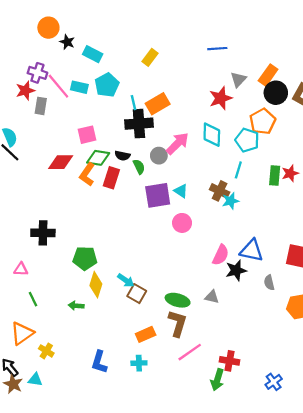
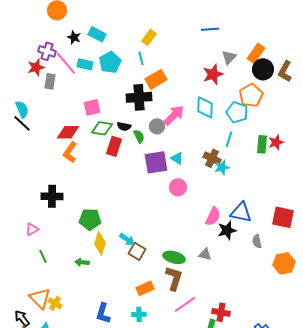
black star: (67, 42) -> (74, 37), moved
cyan line: (133, 103) -> (141, 58), moved
orange L-shape: (87, 174) -> (70, 152), moved
pink triangle: (21, 269) -> (32, 229), turned -32
orange triangle: (22, 333) -> (40, 298), moved, turned -40

